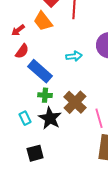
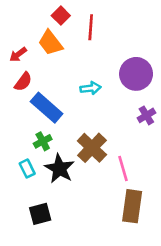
green cross: (45, 95) -> (43, 141), moved, turned -32

